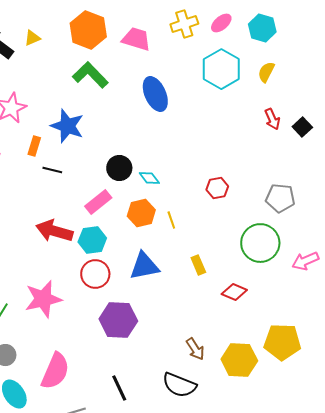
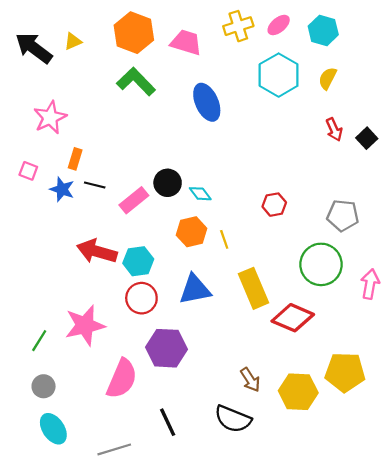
blue star: (67, 126) -> (62, 189), moved, size x0.7
pink rectangle: (98, 202) -> (134, 200), moved
pink arrow: (305, 261) -> (370, 284), turned 124
yellow rectangle: (198, 265) -> (254, 288), size x1.8
red diamond: (234, 292) -> (293, 318), size x1.5
pink semicircle: (55, 371) -> (122, 379), moved

